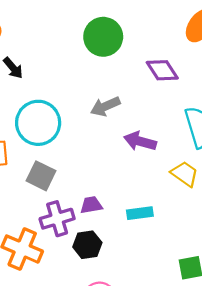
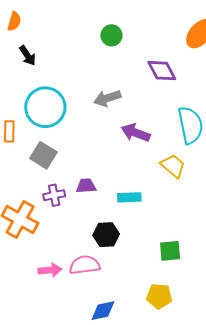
green circle: (103, 37) -> (111, 35), size x0.6
purple cross: (57, 219) -> (54, 195), size x0.7
black hexagon: (87, 245) -> (106, 235), moved

